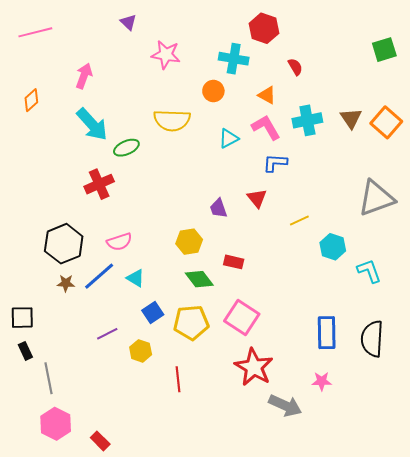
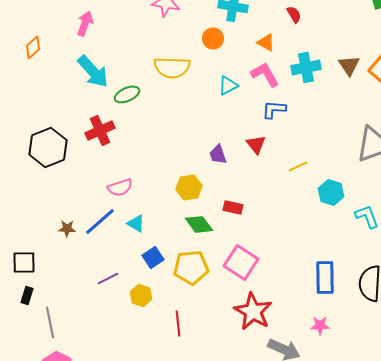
black hexagon: (64, 244) -> (48, 147), moved
black rectangle: (25, 351) -> (27, 295), turned 42

